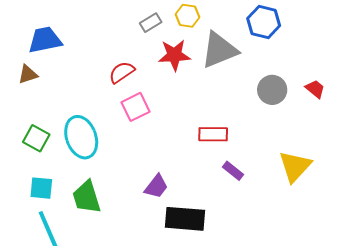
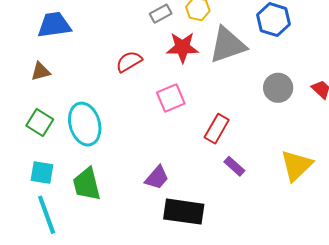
brown triangle: (28, 74) -> (41, 71), moved
pink square: (136, 107) -> (171, 98), moved
red rectangle: (213, 134) -> (217, 129), turned -64

